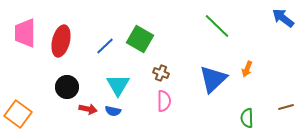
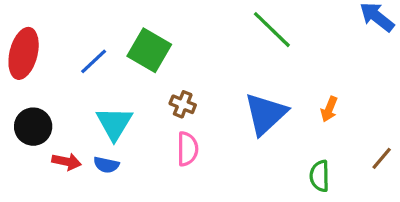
orange arrow: (247, 69) -> (329, 109), moved
brown line: (286, 107) -> (382, 158), turned -35

